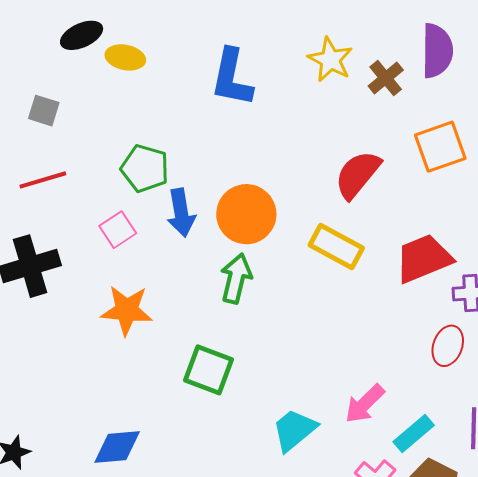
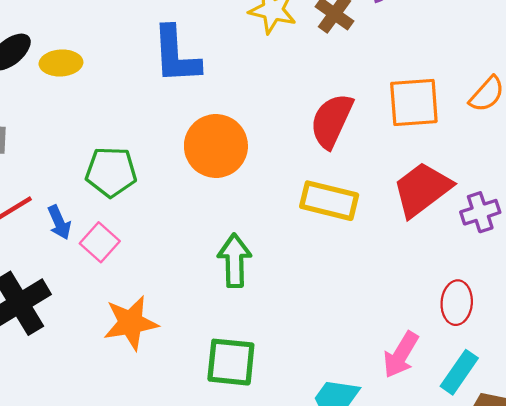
orange square: (440, 147) -> (414, 102), moved, turned 30
blue arrow: (181, 213) -> (59, 222), moved, size x0.7
orange circle: (246, 214) -> (216, 146), moved
red ellipse: (448, 346) -> (457, 303), moved

